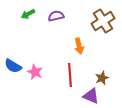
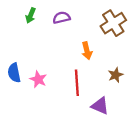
green arrow: (28, 14) -> (31, 15), turned -40
blue semicircle: (13, 66) -> (14, 73), turned 48
brown star: (102, 78) -> (115, 75), moved

